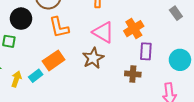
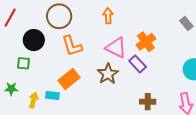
purple rectangle: (146, 51) -> (138, 64), moved, turned -42
brown cross: (133, 74) -> (148, 102), moved
cyan rectangle: (36, 76) -> (52, 95), turned 48

